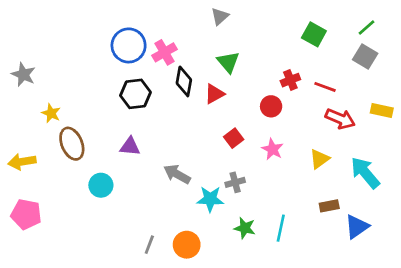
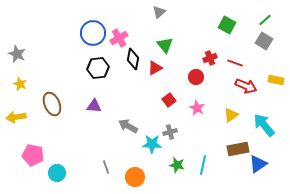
yellow star: (51, 113) -> (20, 84), moved
cyan circle: (101, 185) -> (57, 173), moved
brown rectangle: (329, 206) -> (238, 149), size x1.5
pink pentagon: (26, 214) -> (33, 155), moved
gray line: (149, 245) -> (106, 167), moved, turned -40

